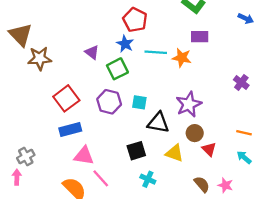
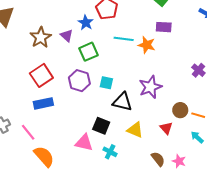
blue star: (125, 44) -> (86, 23), moved
brown star: (40, 58) -> (41, 37), moved, turned -30
brown circle: (195, 133) -> (180, 110), moved
black square: (136, 151) -> (101, 126), turned 36
pink triangle: (84, 156) -> (84, 143), moved
pink line: (101, 178) -> (28, 132), moved

